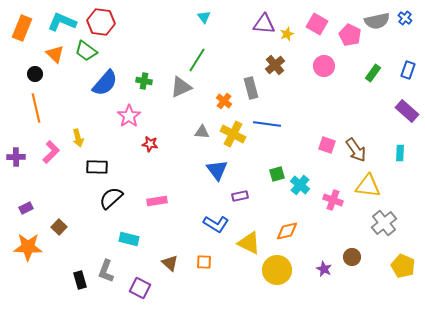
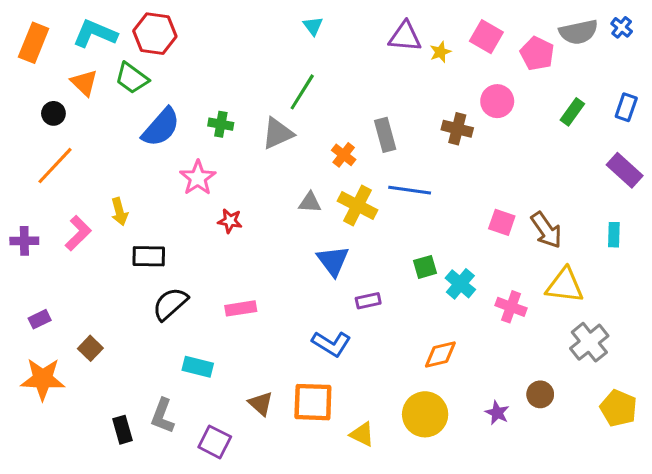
brown cross: (275, 65) -> (457, 129), moved, turned -36
orange line: (36, 108) -> (55, 166), turned 56
yellow triangle: (249, 243) -> (362, 434), moved, size x0.7
orange square: (204, 262) -> (313, 402), size x1.8

